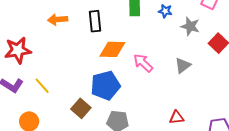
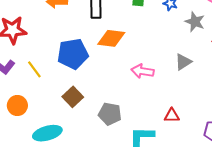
pink arrow: (143, 63) -> (142, 71), moved, turned -40
blue pentagon: (105, 85) -> (73, 54), moved

